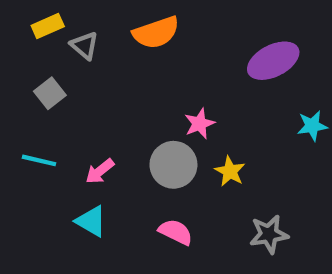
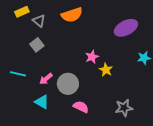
gray square: (50, 93) -> (37, 45), moved
gray circle: (173, 165) -> (68, 84), moved
yellow star: (230, 171) -> (106, 70), moved

